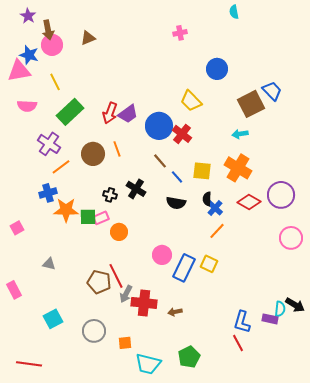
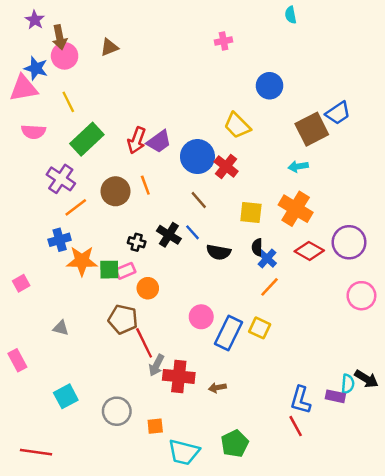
blue trapezoid: (272, 91) -> (338, 113), turned 100
blue line: (177, 177) -> (192, 232), moved
brown pentagon: (99, 282) -> (123, 319), moved

